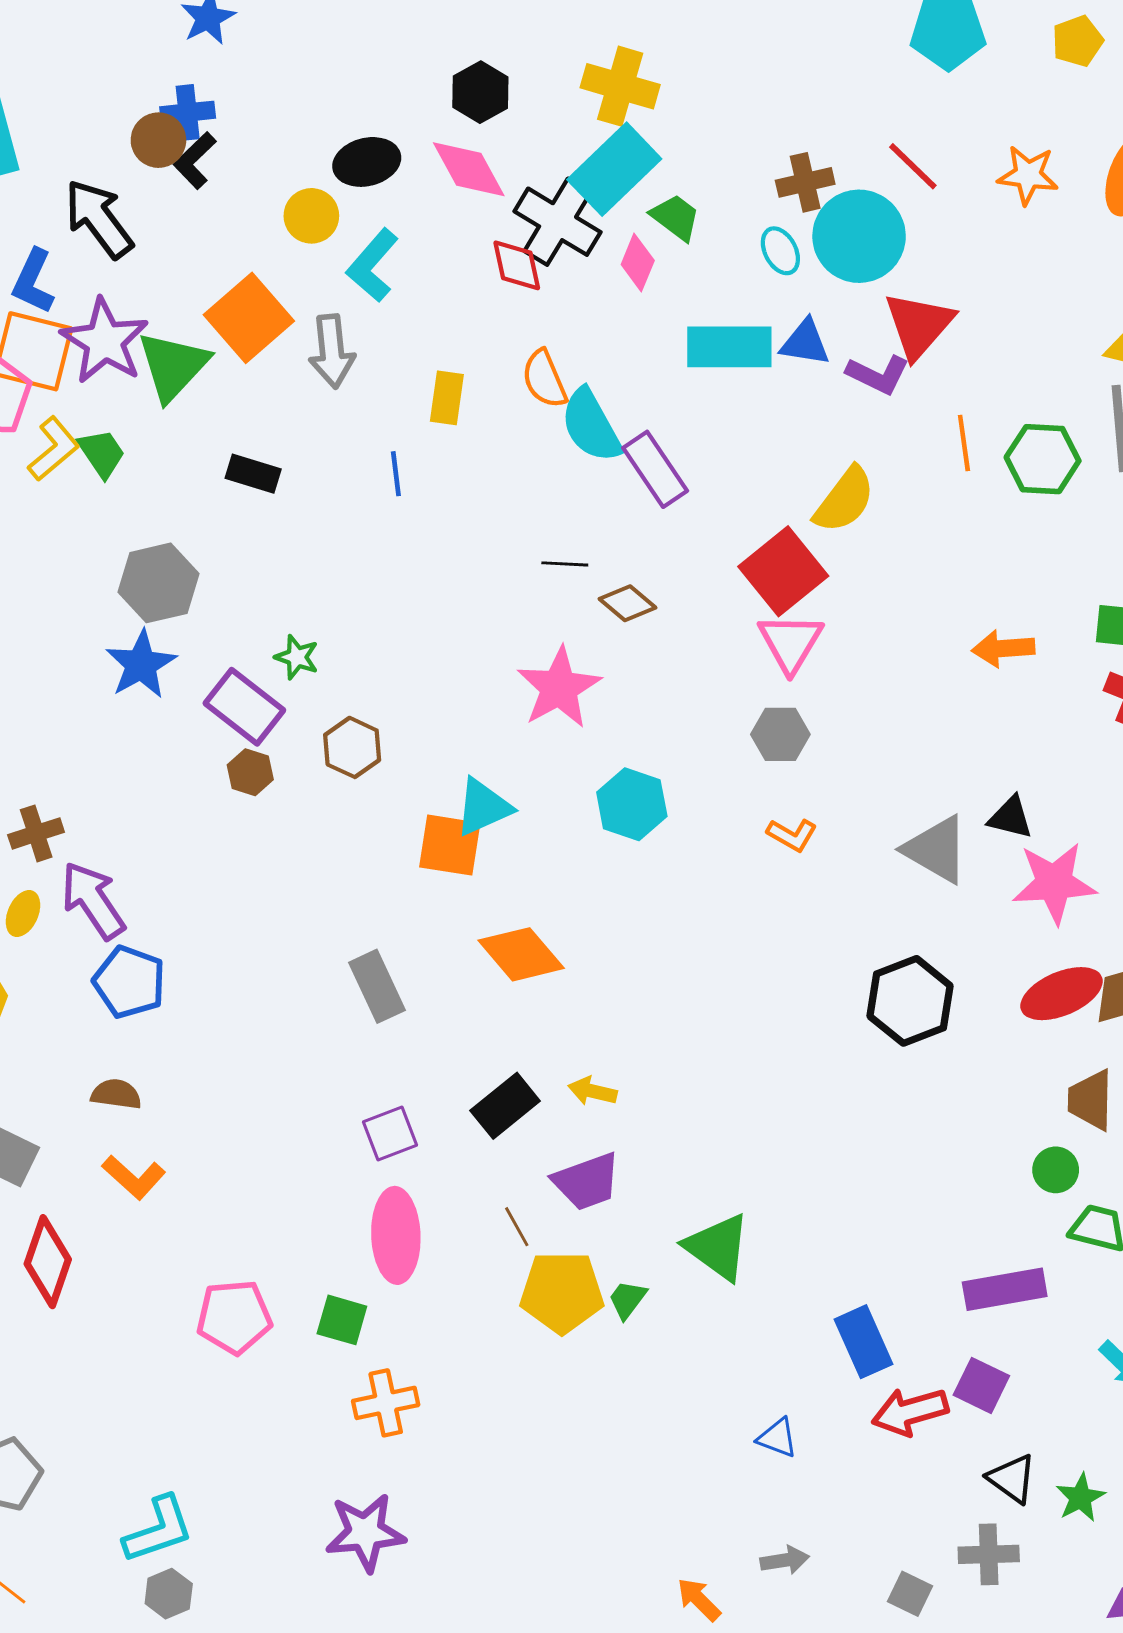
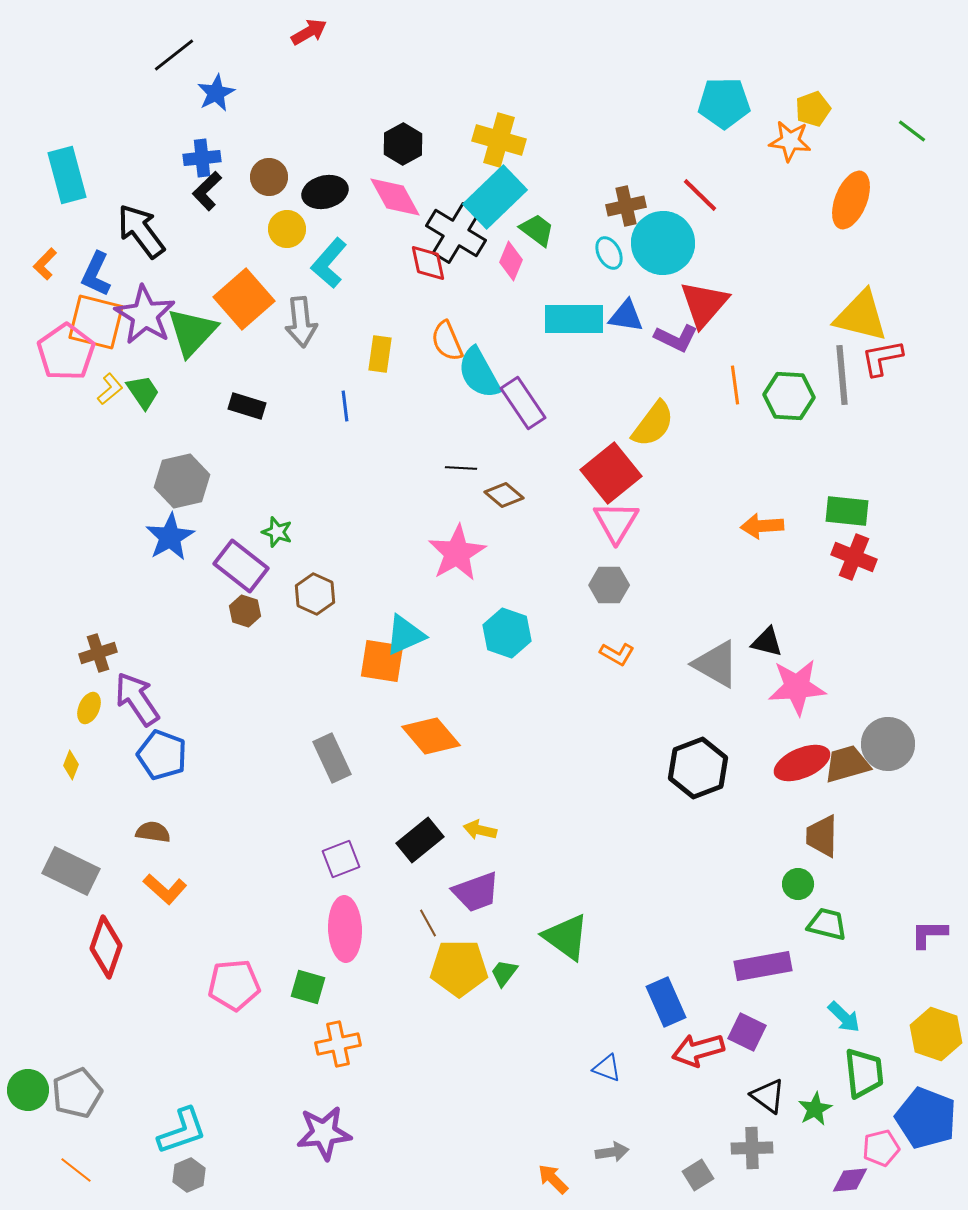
brown circle: (158, 140) -> (269, 177), moved
orange star: (1028, 175) -> (790, 141), moved
yellow L-shape: (54, 449) -> (110, 389), size x0.7
gray square: (910, 1594) -> (698, 1175), turned 32

